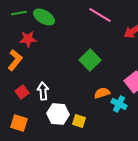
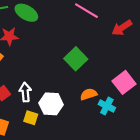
white hexagon: (58, 114) -> (51, 104), moved
yellow square: (79, 121) -> (31, 118), moved

